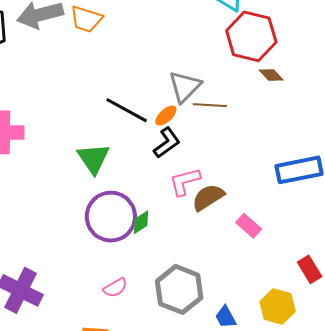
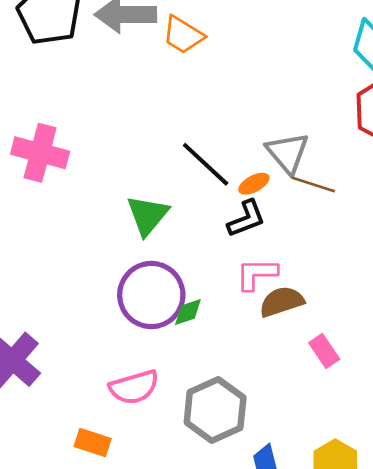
gray triangle: (185, 87) -> (287, 153), turned -39
pink semicircle: (115, 288) -> (134, 387), size x1.5

